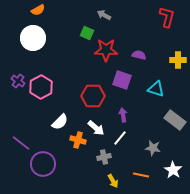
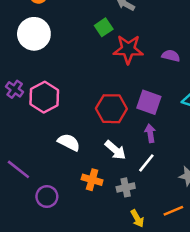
green square: (87, 33) -> (104, 27), turned 32
purple square: (122, 80) -> (149, 102), moved
white semicircle: (60, 122) -> (69, 142), turned -108
orange cross: (78, 140) -> (92, 180), moved
purple circle: (43, 164) -> (47, 197), size x0.7
orange line: (141, 175) -> (173, 211), turned -35

